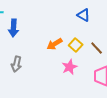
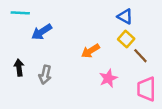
blue arrow: (14, 28) -> (42, 32), turned 54
yellow square: (76, 45) -> (126, 39), moved

